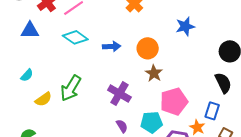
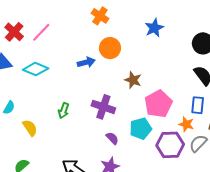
cyan diamond: (75, 37) -> (36, 69), moved
orange circle: (148, 48) -> (110, 48), moved
green arrow: (71, 88) -> (64, 111), moved, size x0.6
yellow semicircle: (43, 99) -> (30, 128), turned -78

